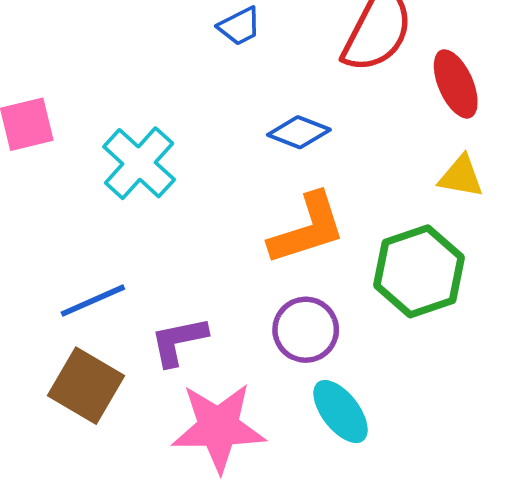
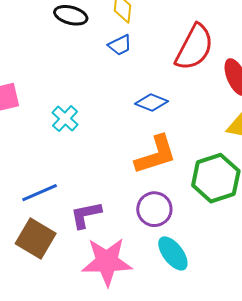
cyan cross: (139, 163) -> (65, 119), size x0.7

